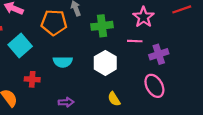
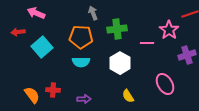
pink star: (143, 17) -> (169, 30), moved
orange pentagon: (54, 23) -> (81, 37), moved
purple cross: (159, 54) -> (187, 55), moved
red cross: (32, 79) -> (53, 90), moved

